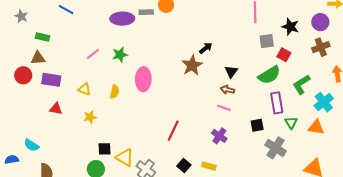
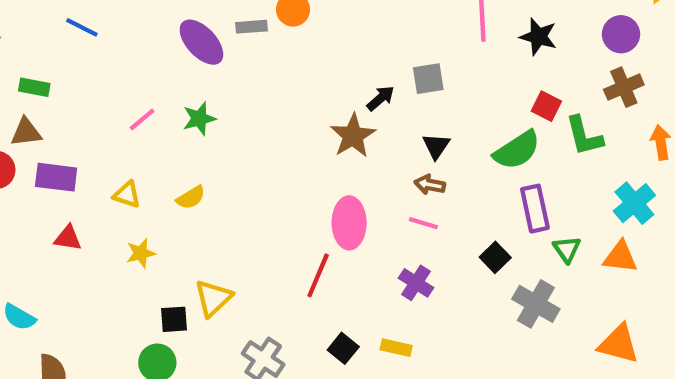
purple ellipse: (122, 19) -> (201, 42), turned 50
black star: (290, 27) -> (538, 37), moved
gray square: (267, 41) -> (428, 79), moved
pink ellipse: (143, 79) -> (349, 223), moved
green L-shape: (301, 84) -> (584, 136), moved, turned -70
yellow semicircle: (115, 92) -> (191, 198), turned 48
black square: (257, 125) -> (495, 257), turned -32
yellow triangle: (125, 158) -> (213, 298), moved, turned 48

